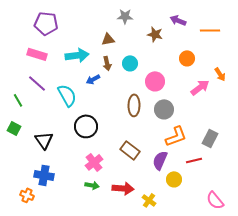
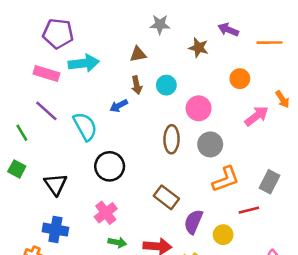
cyan arrow: (77, 55) -> (84, 63), moved
purple semicircle: (160, 160) -> (193, 222), moved
pink cross: (94, 162) -> (106, 213), moved

